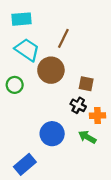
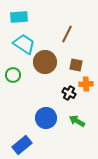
brown line: (63, 38) -> (67, 34), moved
brown square: (86, 84) -> (76, 65), moved
orange cross: (97, 116) -> (86, 84), moved

